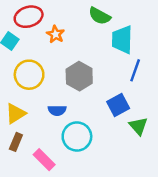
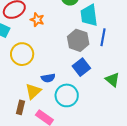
gray hexagon: (79, 76) -> (78, 40), moved
blue square: (118, 105) -> (81, 67), moved
yellow triangle: (16, 114) -> (33, 91), moved

